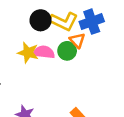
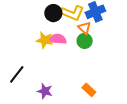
green circle: (67, 51) -> (85, 41), moved

